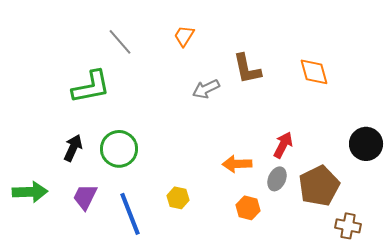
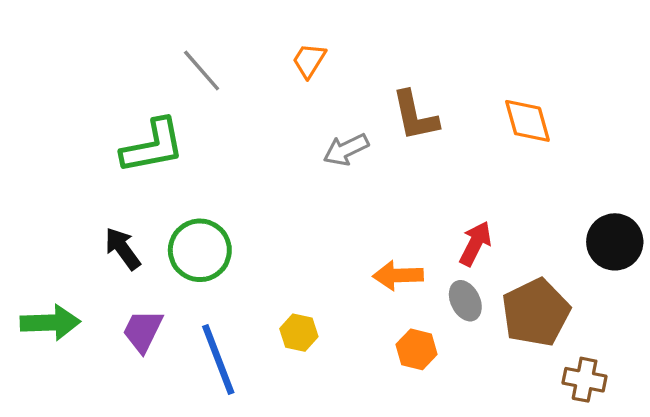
black arrow: (73, 148) -> (123, 249), turned -60
gray ellipse: (277, 179) -> (465, 301), turned -50

